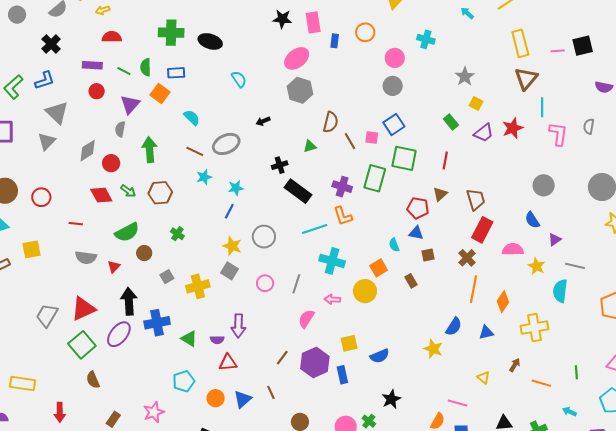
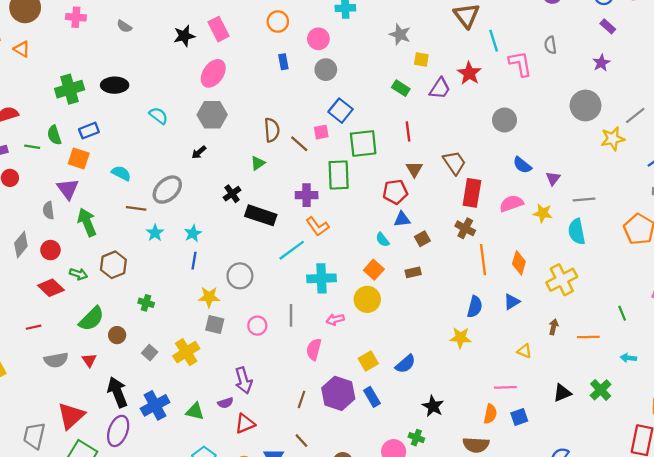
blue rectangle: (335, 41) -> (283, 62), moved
gray hexagon: (300, 90) -> (212, 115), moved
purple triangle: (130, 104) -> (68, 189), moved
gray circle: (544, 185) -> (504, 120), moved
brown rectangle: (411, 281) -> (413, 272), turned -56

